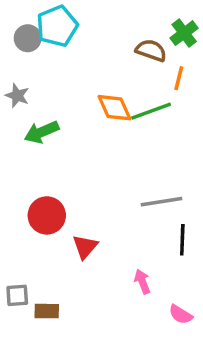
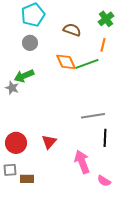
gray circle: (28, 38) -> (30, 43), moved
brown semicircle: (151, 50) -> (72, 30), moved
gray star: (17, 96) -> (12, 88), moved
red circle: (47, 215) -> (16, 143), moved
pink arrow: (142, 281) -> (82, 162), size x1.6

